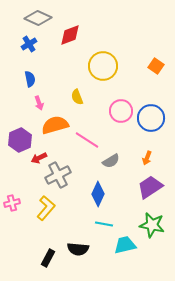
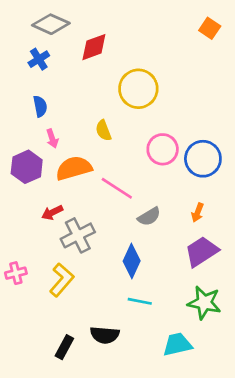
orange square: (156, 66) -> (210, 28), moved
purple hexagon: (20, 140) -> (27, 167), moved
cyan trapezoid: (125, 245) -> (177, 344), moved

